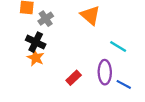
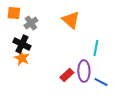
cyan line: (118, 47) -> (96, 48), turned 70
red rectangle: (74, 78) -> (67, 75), moved

